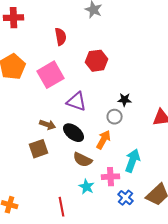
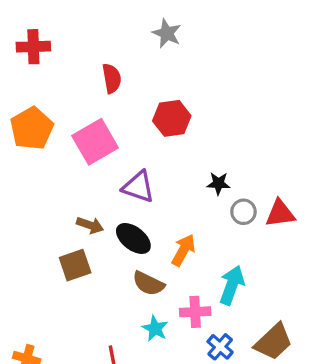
gray circle: (115, 117) -> (243, 212), moved

